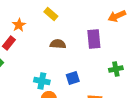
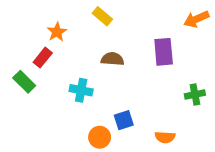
blue square: (73, 78) -> (124, 120), moved
cyan cross: (42, 81) -> (81, 90), moved

